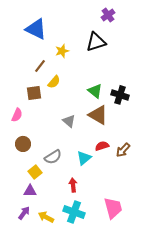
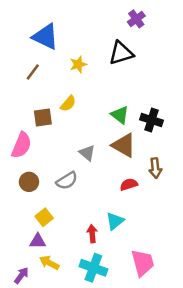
brown line: (40, 66) -> (33, 72), moved
pink semicircle: (17, 115) -> (21, 145), size x1.5
brown arrow: (123, 150) -> (155, 168), moved, turned -49
gray semicircle: (53, 157) -> (67, 181), moved
cyan triangle: (84, 158) -> (115, 221), moved
purple arrow: (24, 213) -> (21, 275), moved
yellow arrow: (46, 217) -> (49, 263), moved

